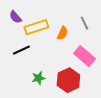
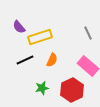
orange semicircle: (62, 33) -> (52, 60), moved

